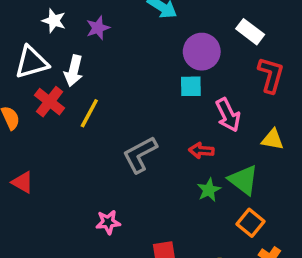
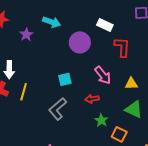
purple star: (98, 28) -> (26, 35), moved
cyan square: (191, 86) -> (65, 79), moved
green triangle: (243, 180) -> (134, 109), moved
orange square: (250, 223) -> (119, 134), moved

